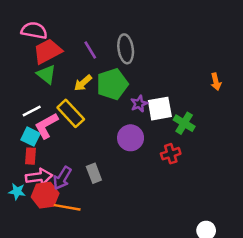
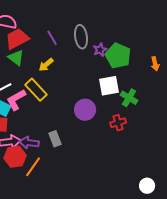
green pentagon: (112, 84) -> (118, 56), moved, turned -30
purple star: (139, 104) -> (100, 50), moved
purple arrow: (62, 178) -> (29, 143), turned 66
orange line: (67, 207) -> (33, 167), turned -65

